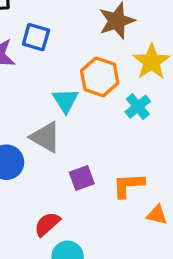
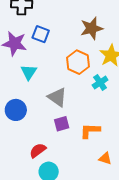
cyan triangle: (65, 100) -> (29, 72), moved
gray triangle: (45, 137) -> (57, 97), moved
orange triangle: (157, 215) -> (105, 158), moved

